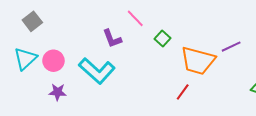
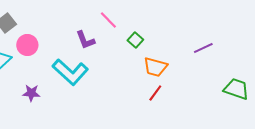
pink circle: (53, 61) -> (27, 45), moved
orange trapezoid: (198, 61) -> (155, 67), moved, size x0.7

